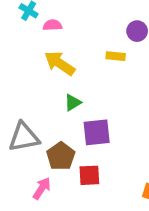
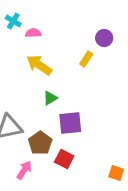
yellow rectangle: (116, 56) -> (86, 59), turned -63
red square: (89, 175) -> (64, 159), turned 30

